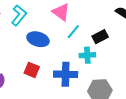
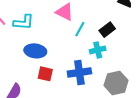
cyan L-shape: (19, 15) -> (24, 22), turned 65
blue ellipse: (38, 39) -> (35, 51), moved

